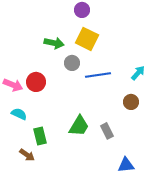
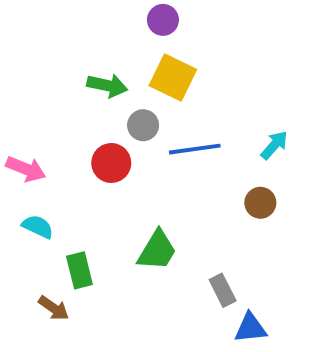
red circle: (36, 82) -> (111, 163), moved
gray rectangle: (107, 131) -> (223, 290), moved

